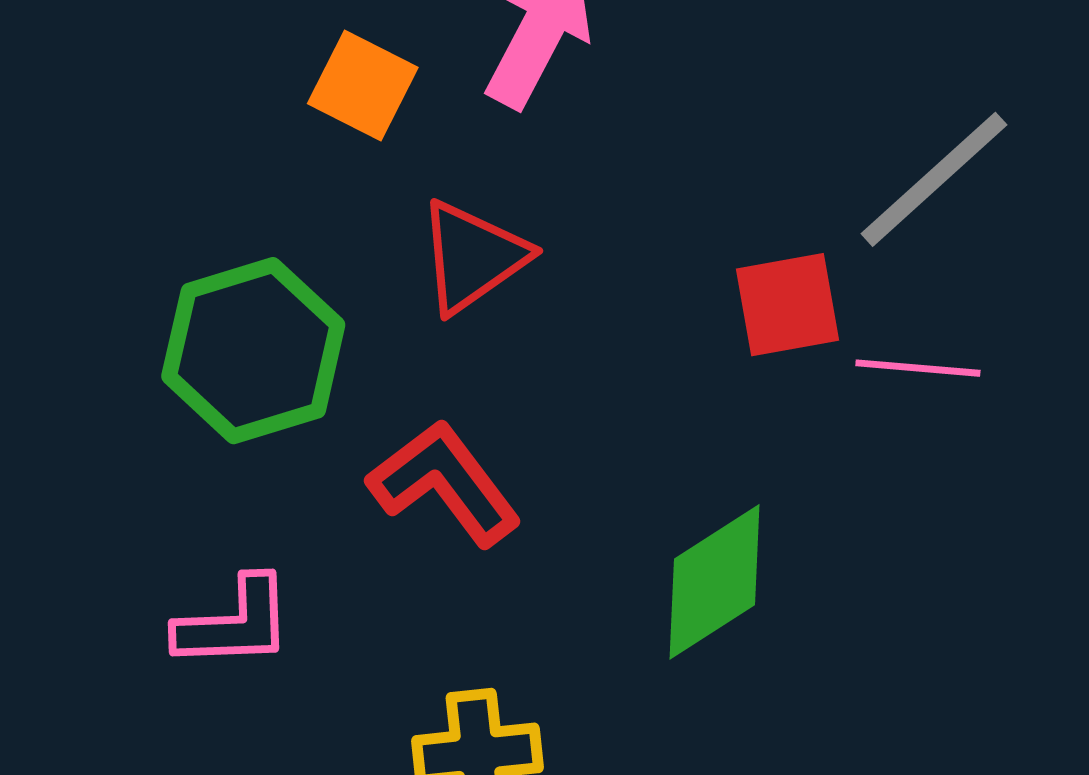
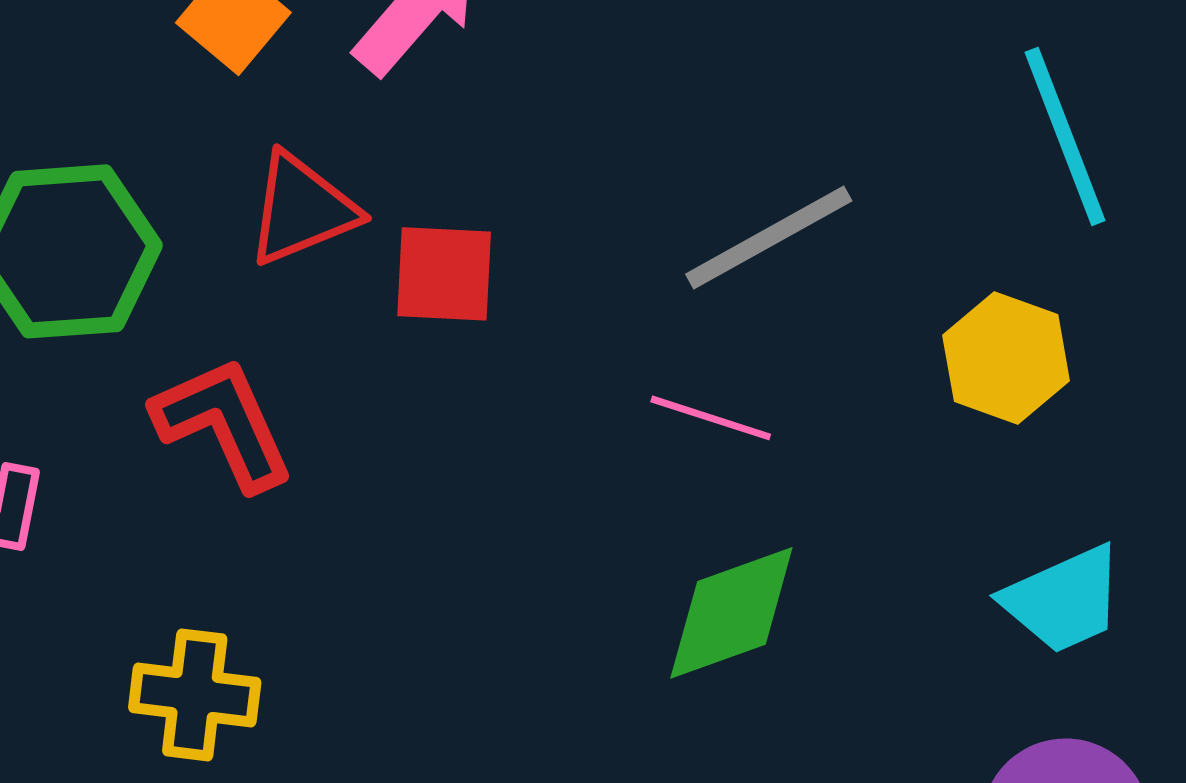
red square: (787, 305) -> (444, 274), moved
green diamond: (715, 582) -> (731, 613), moved

